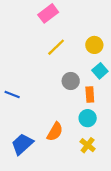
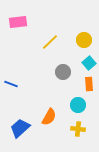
pink rectangle: (48, 13) -> (18, 22), moved, turned 30
orange rectangle: (90, 95) -> (89, 84), moved
yellow cross: (88, 145) -> (78, 129), turned -32

